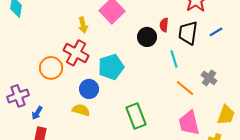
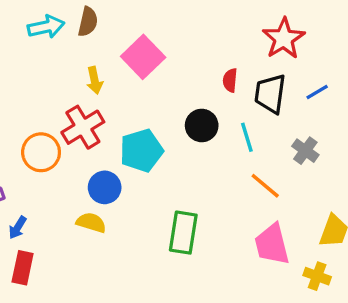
black circle: (147, 37) -> (202, 125), moved
red cross: (76, 53) -> (83, 127), turned 30
gray cross: (209, 78) -> (305, 151), moved
green rectangle: (136, 116) -> (183, 233), turned 30

